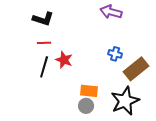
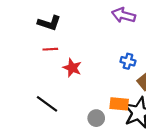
black line: (44, 67) -> (47, 104), moved, turned -70
orange rectangle: (89, 91) -> (119, 104), moved

